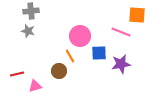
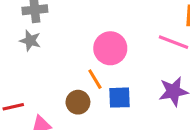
blue square: (99, 53) -> (120, 98), moved

